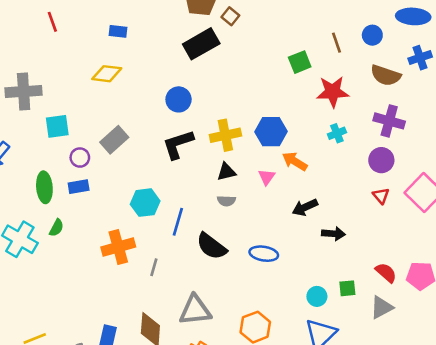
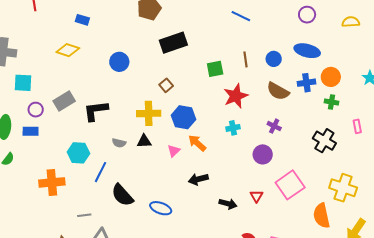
brown square: (230, 16) -> (166, 85), moved
black rectangle: (201, 44) -> (173, 43), moved
red star: (333, 92) -> (236, 96), turned -30
blue circle: (179, 99) -> (119, 62), moved
purple cross: (389, 121) -> (274, 126), size x0.6
black L-shape: (178, 144) -> (96, 111), moved
red triangle: (381, 196) -> (256, 196), moved
gray semicircle: (226, 201) -> (119, 143), moved
black arrow: (333, 234) -> (228, 204), moved
gray line: (154, 267) -> (84, 215), moved, turned 56

